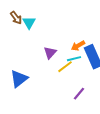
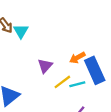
cyan line: (74, 59) -> (77, 84), moved

